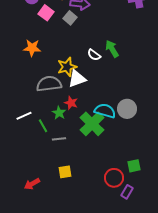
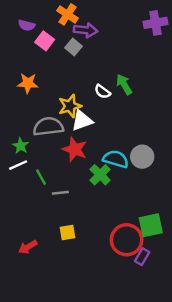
red star: (71, 103) -> (75, 149), size x1.5
green star: (59, 113) -> (21, 146), moved
green cross: (92, 124) -> (100, 175), size x0.7
green square: (134, 166) -> (151, 225), size x1.5
red circle: (114, 178) -> (127, 240), size x1.4

